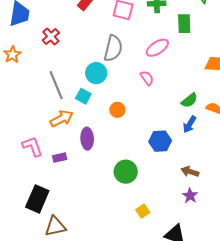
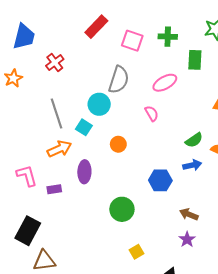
blue arrow: (190, 124) -> (192, 165), turned -138

